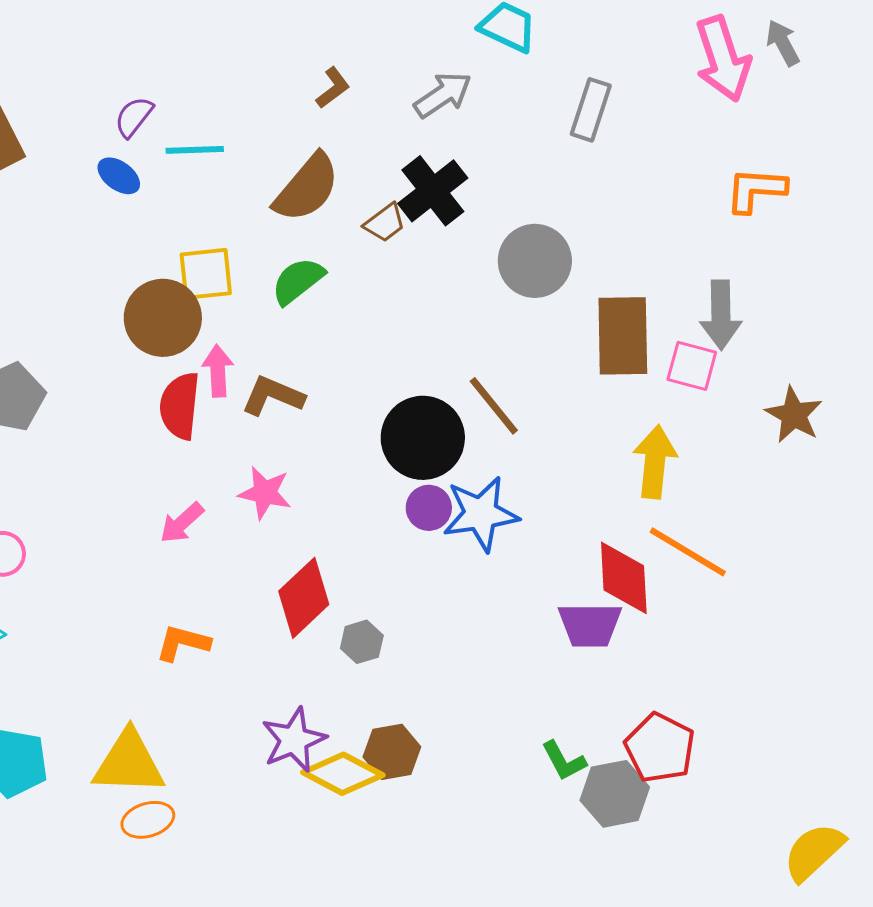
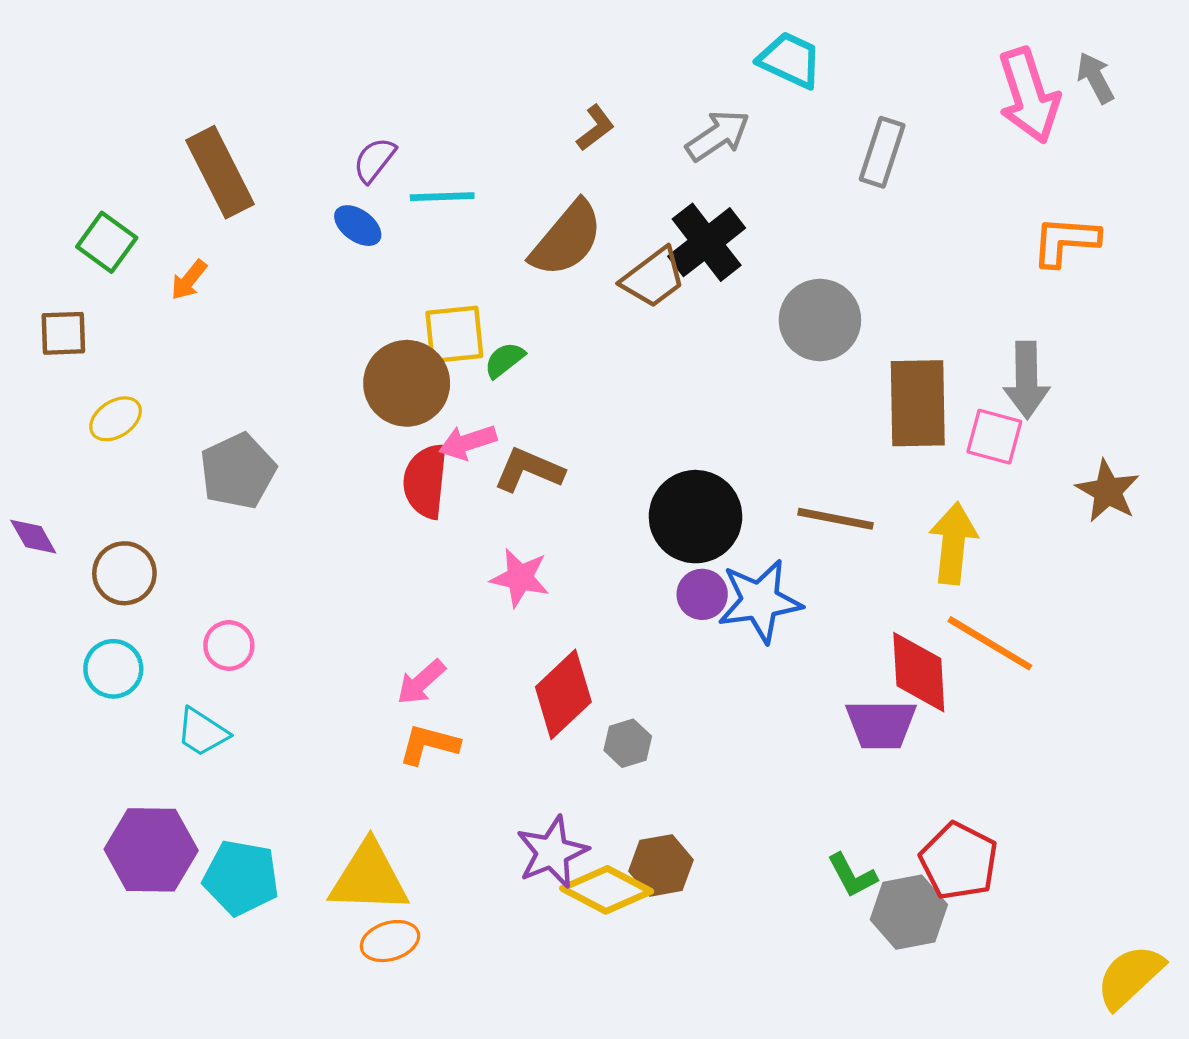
brown trapezoid: (385, 223) -> (653, 278), size x1.4
green semicircle: (298, 281) -> (504, 360), moved, size x0.7
pink arrow: (218, 371) -> (468, 442), turned -105
brown line: (494, 406) -> (835, 519), moved, turned -40
pink arrow: (182, 523) -> (421, 682), moved

